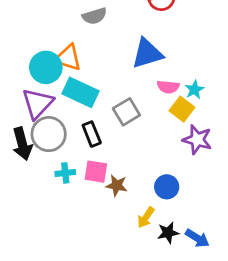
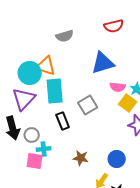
cyan rectangle: (81, 92) -> (55, 91), turned 60
gray circle: (49, 134) -> (32, 135), moved, size x0.6
pink square: (96, 172) -> (35, 161), moved

